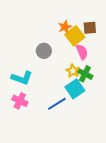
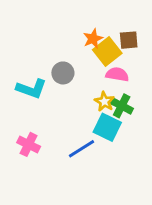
pink semicircle: (82, 52) -> (117, 74), turned -56
cyan L-shape: (22, 78) -> (31, 89), moved
cyan square: (75, 89) -> (107, 127), turned -30

